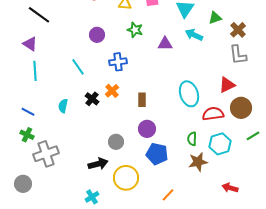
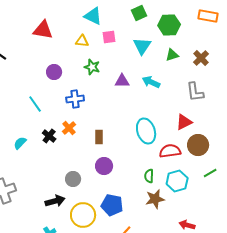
brown cross: (238, 30) -> (201, 58), moved
cyan arrow: (194, 35) -> (151, 82), moved
cyan semicircle: (63, 106) -> (20, 143), turned 32
blue pentagon: (157, 154) -> (112, 205), moved

